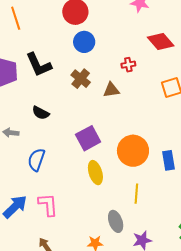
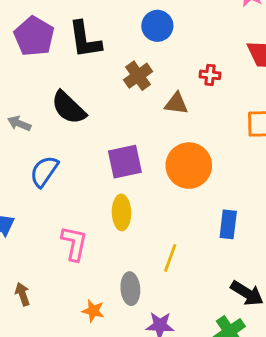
black semicircle: (41, 113) -> (69, 108), size x1.5
orange circle: (133, 151) -> (189, 166), moved
pink L-shape: (48, 205) -> (74, 243), moved

